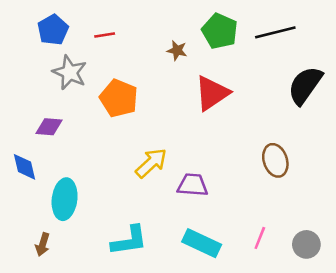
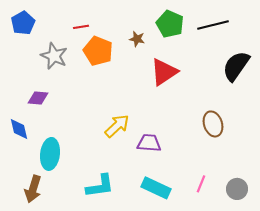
blue pentagon: (53, 30) -> (23, 23), moved
orange pentagon: (119, 98) -> (98, 51), moved
brown arrow: (43, 244) -> (33, 189), size x1.5

